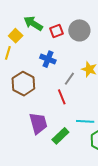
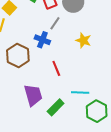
blue cross: (48, 59) -> (42, 40), moved
gray line: (69, 79) -> (55, 23), moved

